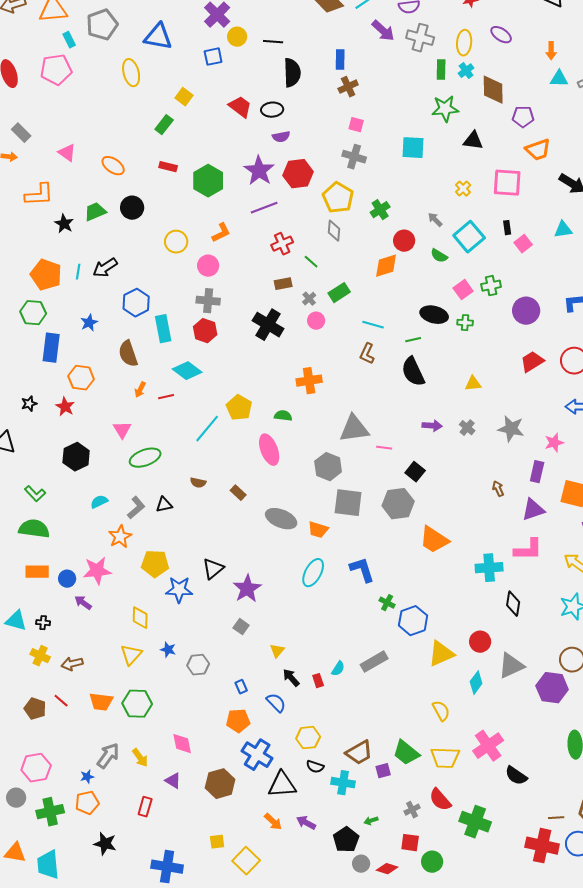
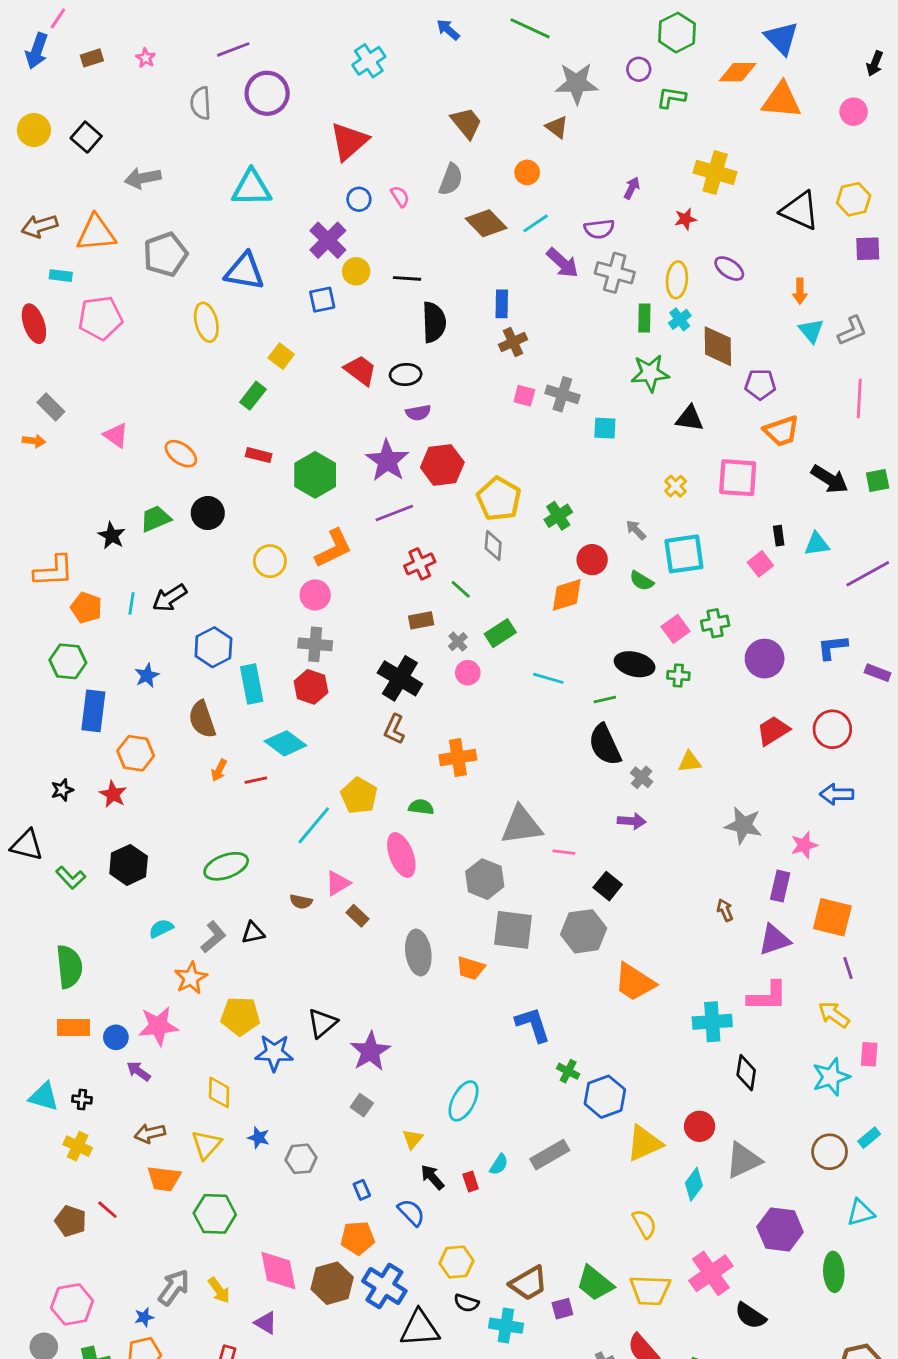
cyan rectangle: (69, 40) -> (61, 276), moved, turned -56
cyan triangle: (559, 79) -> (811, 331), turned 48
cyan square: (413, 148) -> (605, 428), size x0.7
gray cross: (354, 157) -> (562, 394), moved
orange L-shape: (39, 195) -> (54, 571), moved
black rectangle: (507, 228) -> (779, 536), moved
orange L-shape: (221, 233) -> (334, 548), size x1.4
cyan square: (469, 237) -> (684, 554), turned 32
orange pentagon: (46, 275) -> (86, 608), size x0.7
brown L-shape: (367, 354) -> (394, 729), moved
gray cross: (467, 428) -> (642, 777), moved
pink triangle: (122, 430) -> (338, 883), moved, turned 30
green L-shape: (35, 494) -> (71, 878), moved
gray ellipse: (281, 519) -> (418, 953), turned 60
green semicircle: (34, 529) -> (69, 967), turned 76
cyan ellipse: (313, 573) -> (464, 1101), moved
brown arrow: (72, 664) -> (150, 1133), moved
purple hexagon: (552, 688) -> (780, 1229), moved
orange trapezoid: (101, 702) -> (164, 1179), moved
pink diamond: (182, 744) -> (278, 1270), size x1.4
brown hexagon: (220, 784) -> (332, 1283), moved

